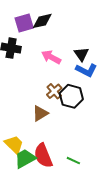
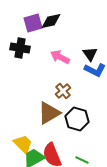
black hexagon: (71, 96) -> (77, 119), moved
brown triangle: (40, 113) -> (49, 113), size x1.4

